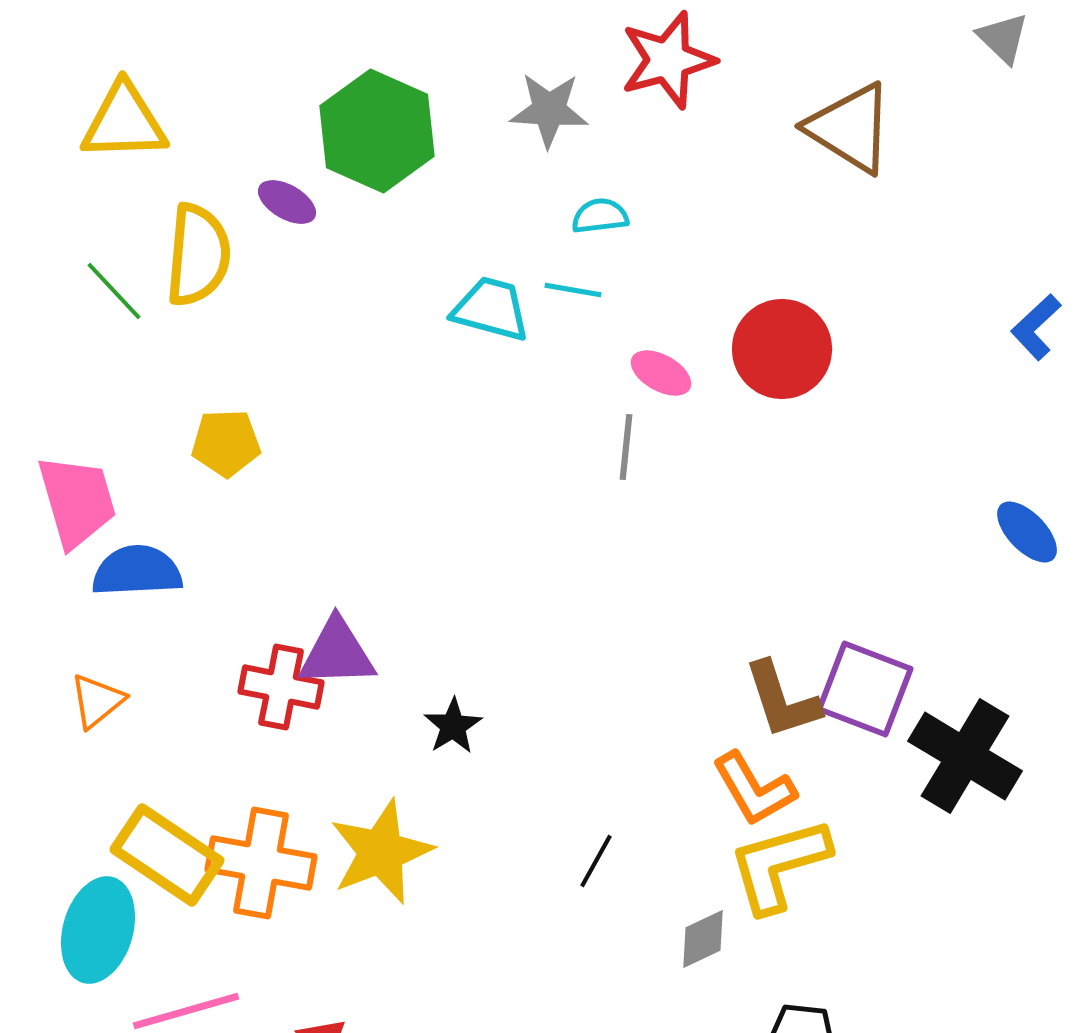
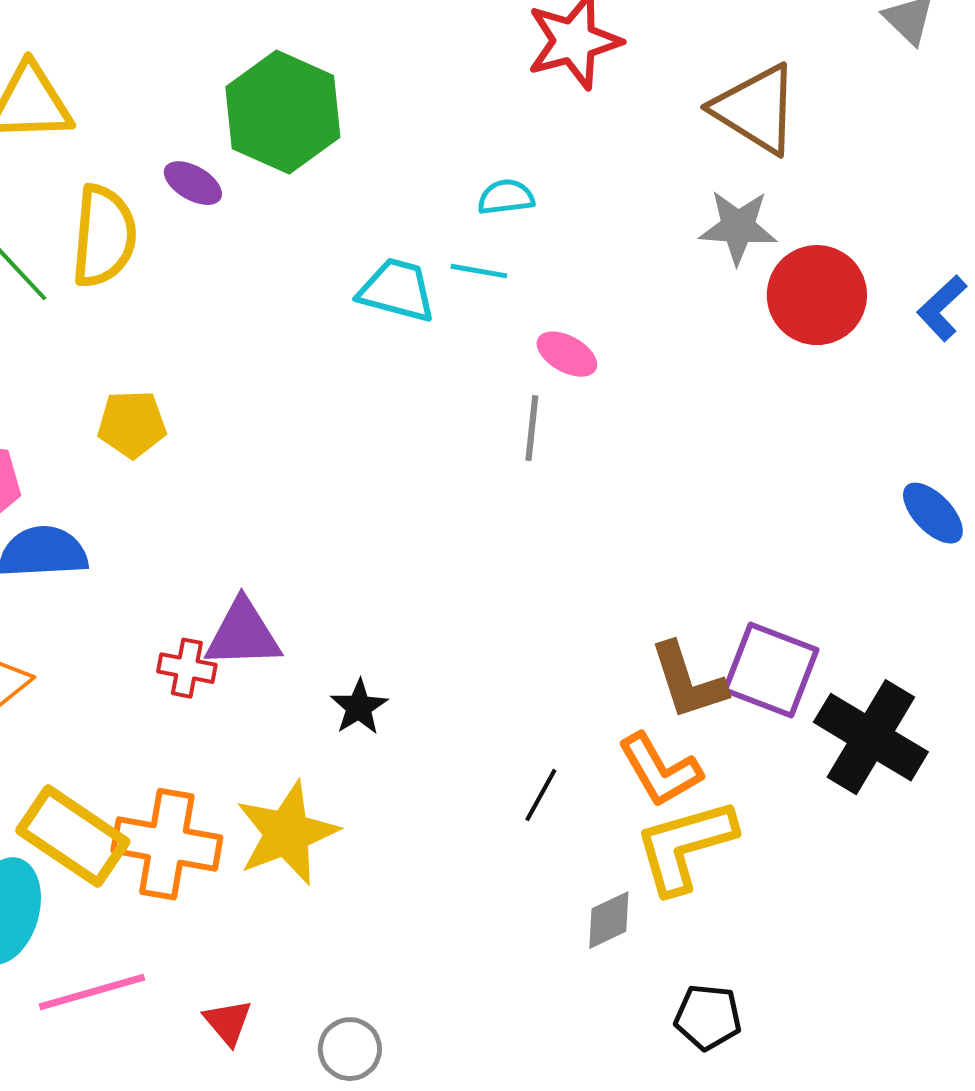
gray star: (549, 110) -> (738, 227), moved
red circle: (782, 349) -> (817, 295), moved
red cross: (281, 687) -> (187, 668), size x0.7
black line: (596, 861) -> (541, 795), moved

